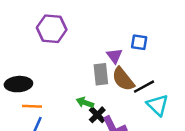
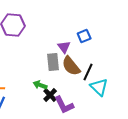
blue square: (139, 42) -> (84, 36), turned -32
black line: (144, 87) -> (88, 72), turned -36

